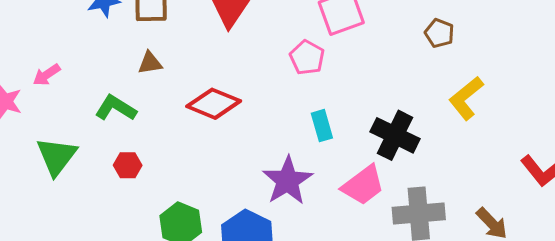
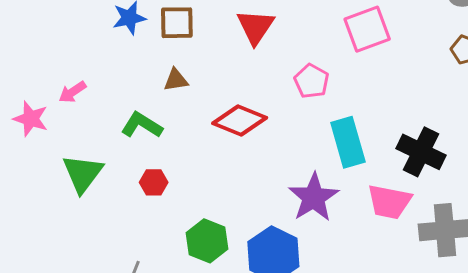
pink pentagon: (307, 58) -> (311, 81), moved
cyan rectangle: (322, 126) -> (348, 142), size x1.6
pink trapezoid: (363, 185) -> (389, 202), turned 48

